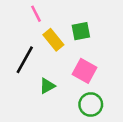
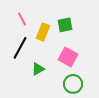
pink line: (36, 14) -> (22, 19), moved
yellow rectangle: (53, 40) -> (43, 32), turned 60

